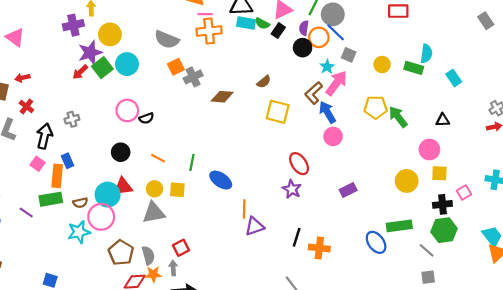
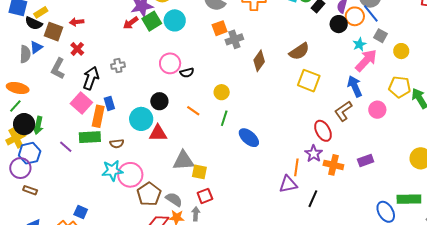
yellow circle: (382, 65) -> (401, 51), moved
brown semicircle: (264, 82) -> (299, 51), size x1.5
brown L-shape: (314, 93) -> (343, 111), moved
brown diamond: (222, 97) -> (259, 61), turned -65
pink circle: (333, 136) -> (377, 110), moved
pink square: (38, 164) -> (81, 103), size x1.5
yellow circle: (155, 189) -> (222, 92), moved
yellow square: (177, 190) -> (199, 172), moved
cyan circle: (108, 195) -> (141, 119), moved
orange line: (244, 209) -> (296, 167), moved
pink circle: (101, 217) -> (130, 175), moved
purple triangle: (254, 226) -> (288, 184), moved
orange cross: (319, 248) -> (333, 165), moved
gray semicircle: (148, 255) -> (174, 199), turned -48

